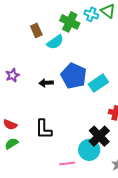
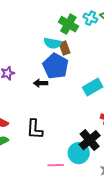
brown rectangle: (36, 30) -> (64, 48), moved
cyan semicircle: (55, 42) -> (52, 43), turned 42
blue pentagon: (74, 76) -> (56, 66), moved

